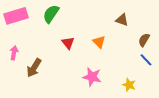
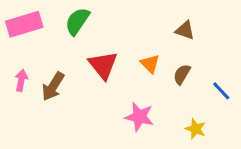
brown semicircle: (144, 40) -> (182, 74), moved
red triangle: (68, 43) -> (103, 65), size x1.5
brown arrow: (34, 68) -> (53, 86), moved

